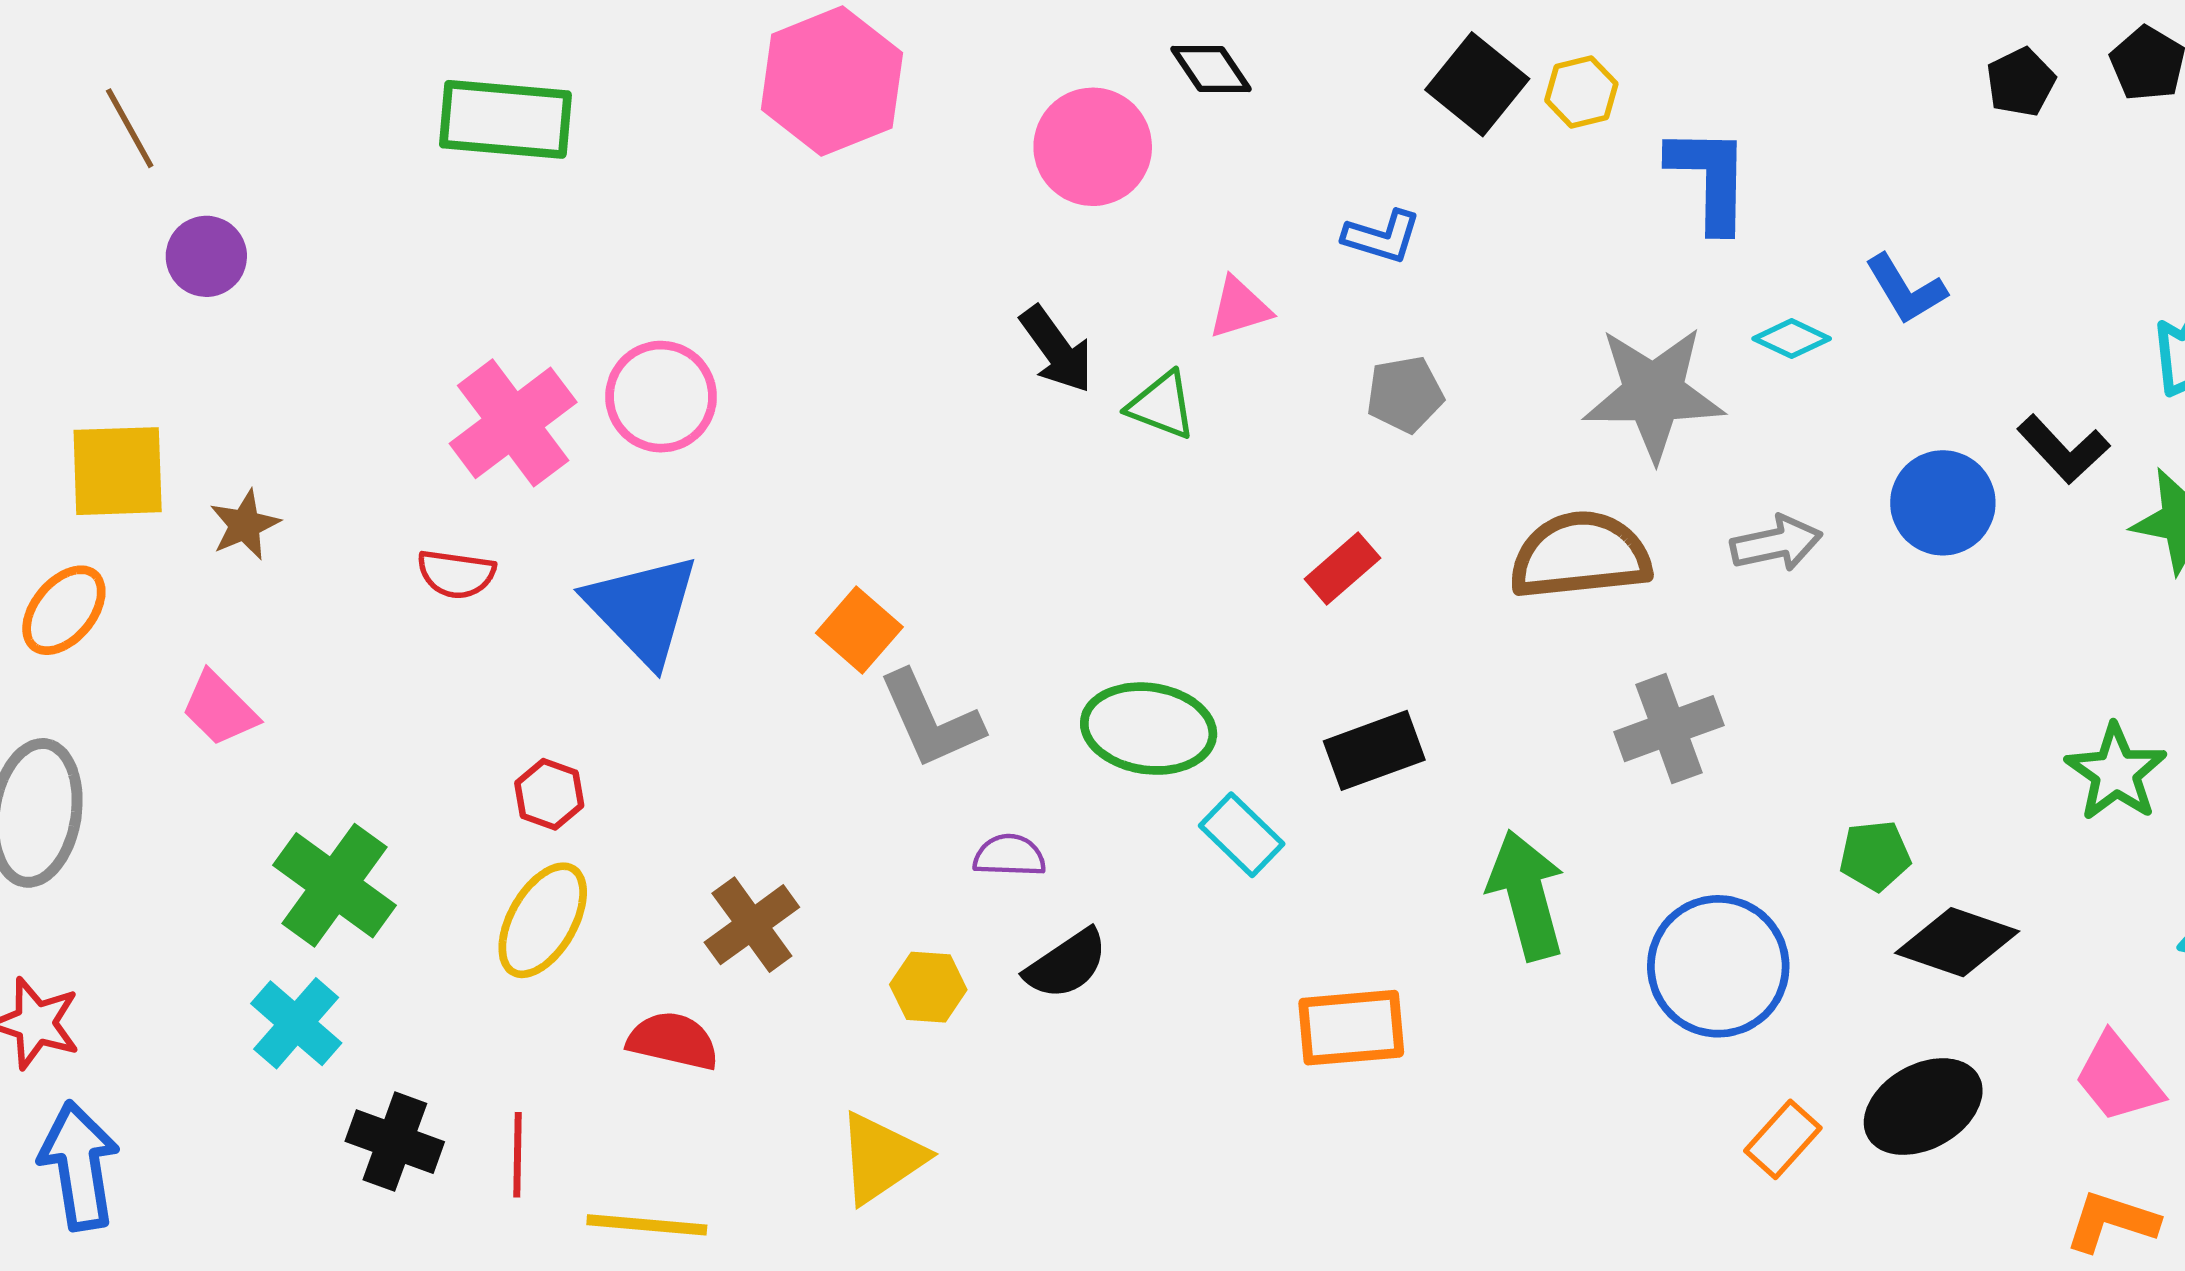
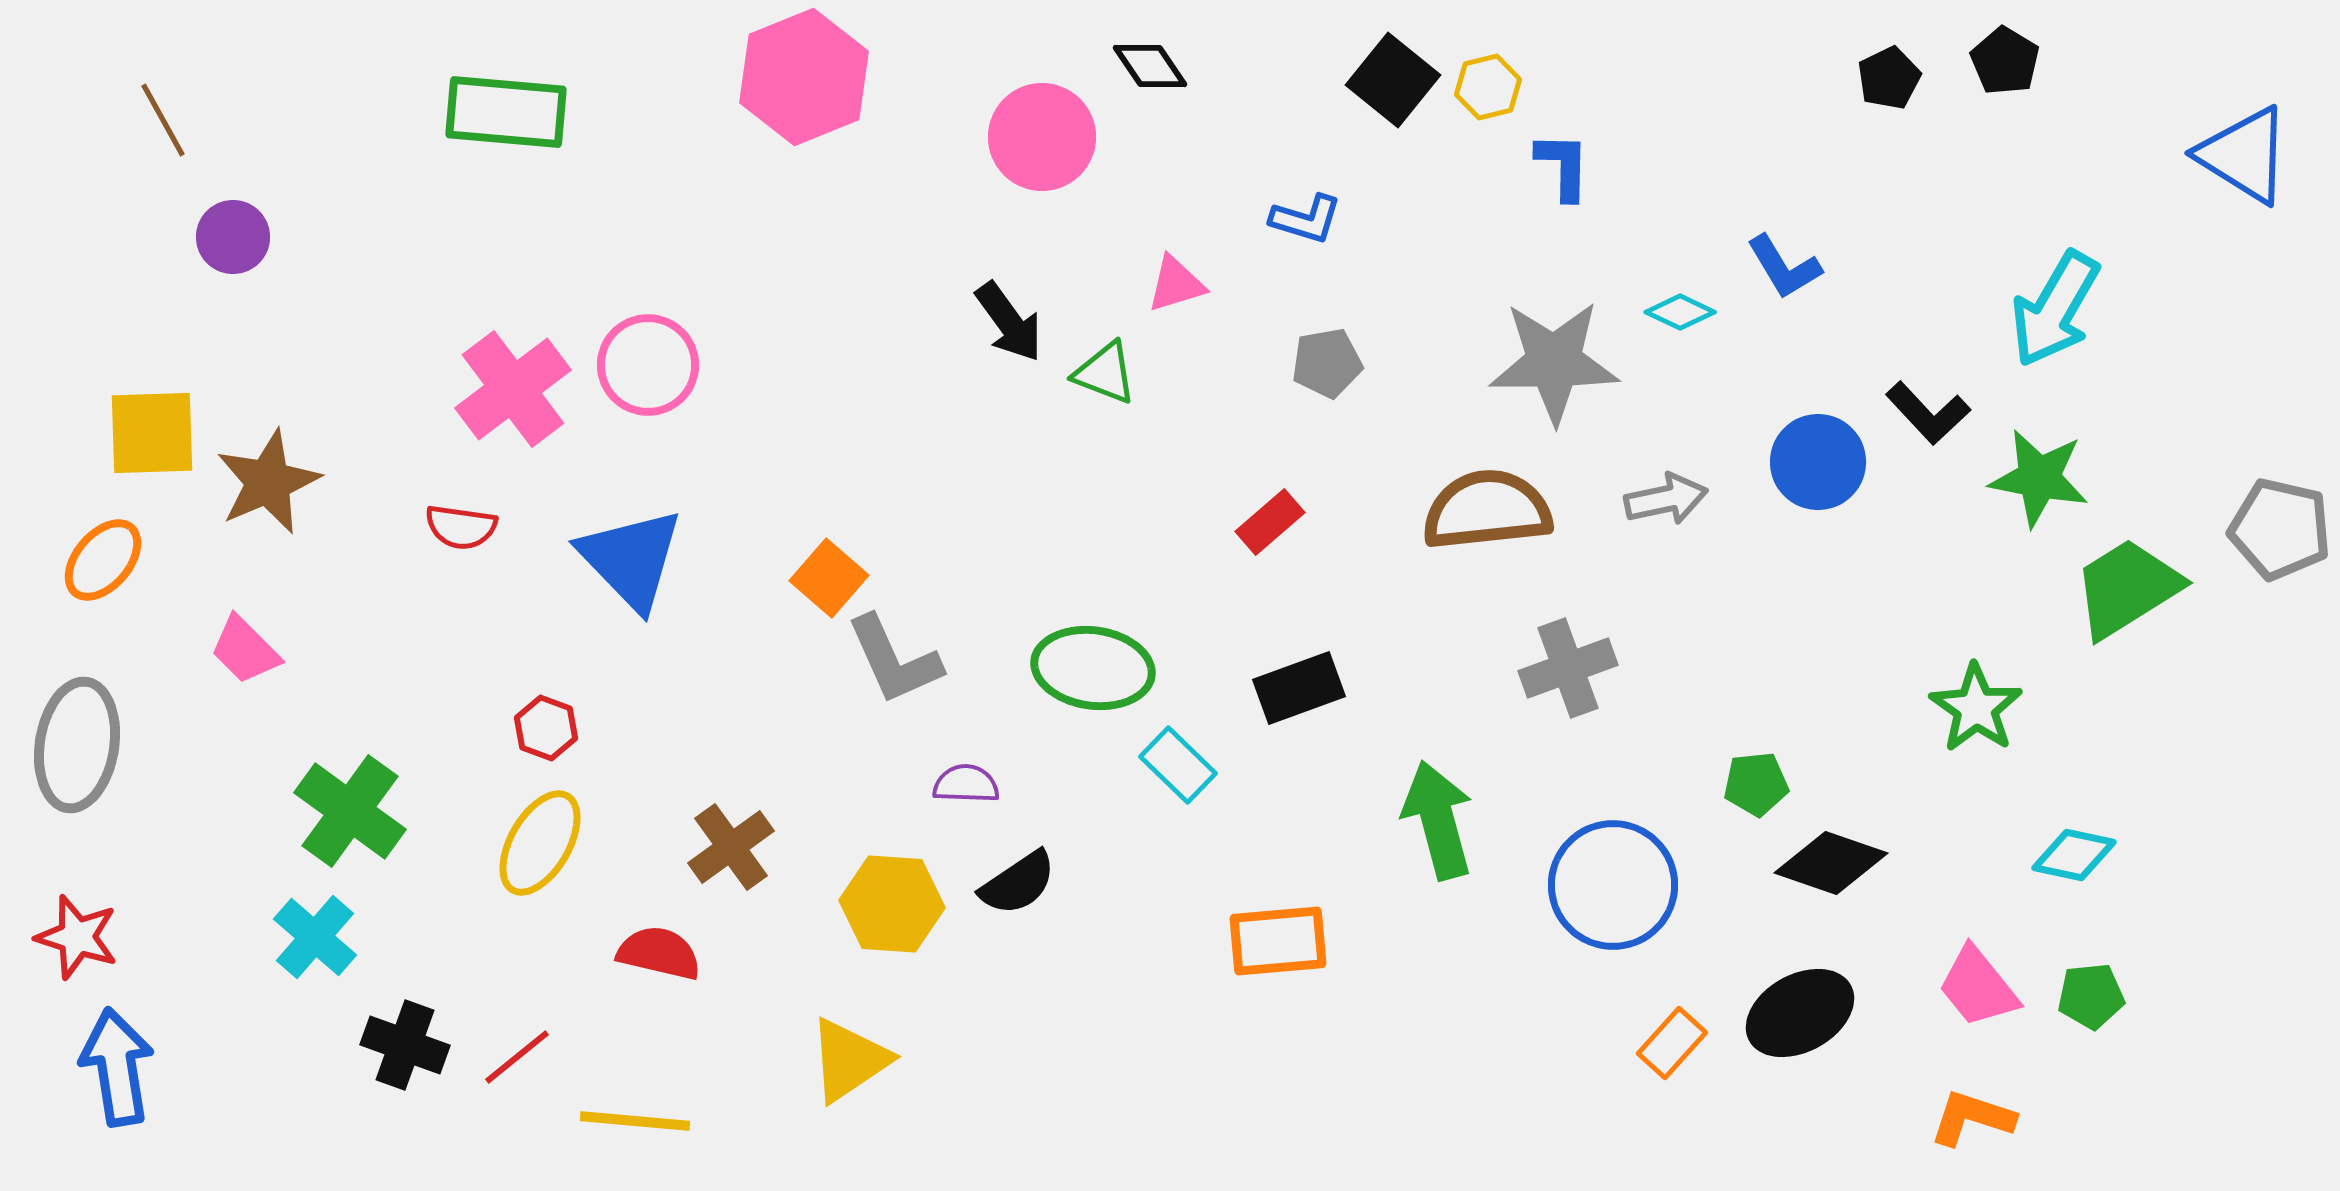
blue L-shape: (1709, 179) -> (1563, 166), moved, size x0.7
brown star: (245, 525) -> (268, 482), size x1.6
yellow hexagon: (928, 987) -> (892, 904), size x1.5
red line: (517, 1155) -> (517, 1057), turned 50

